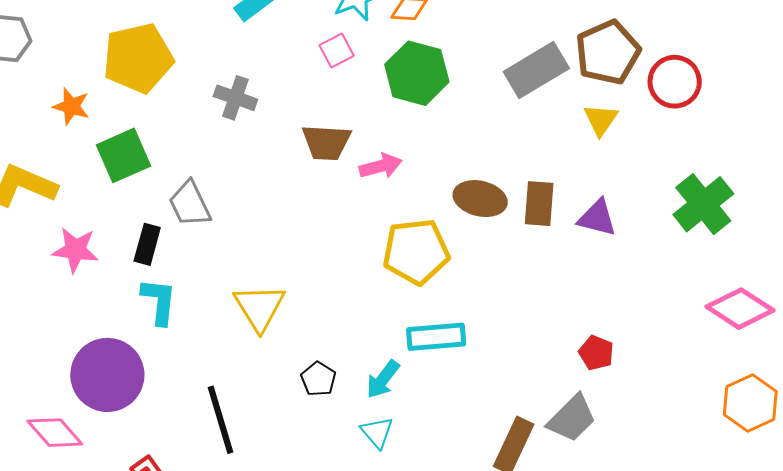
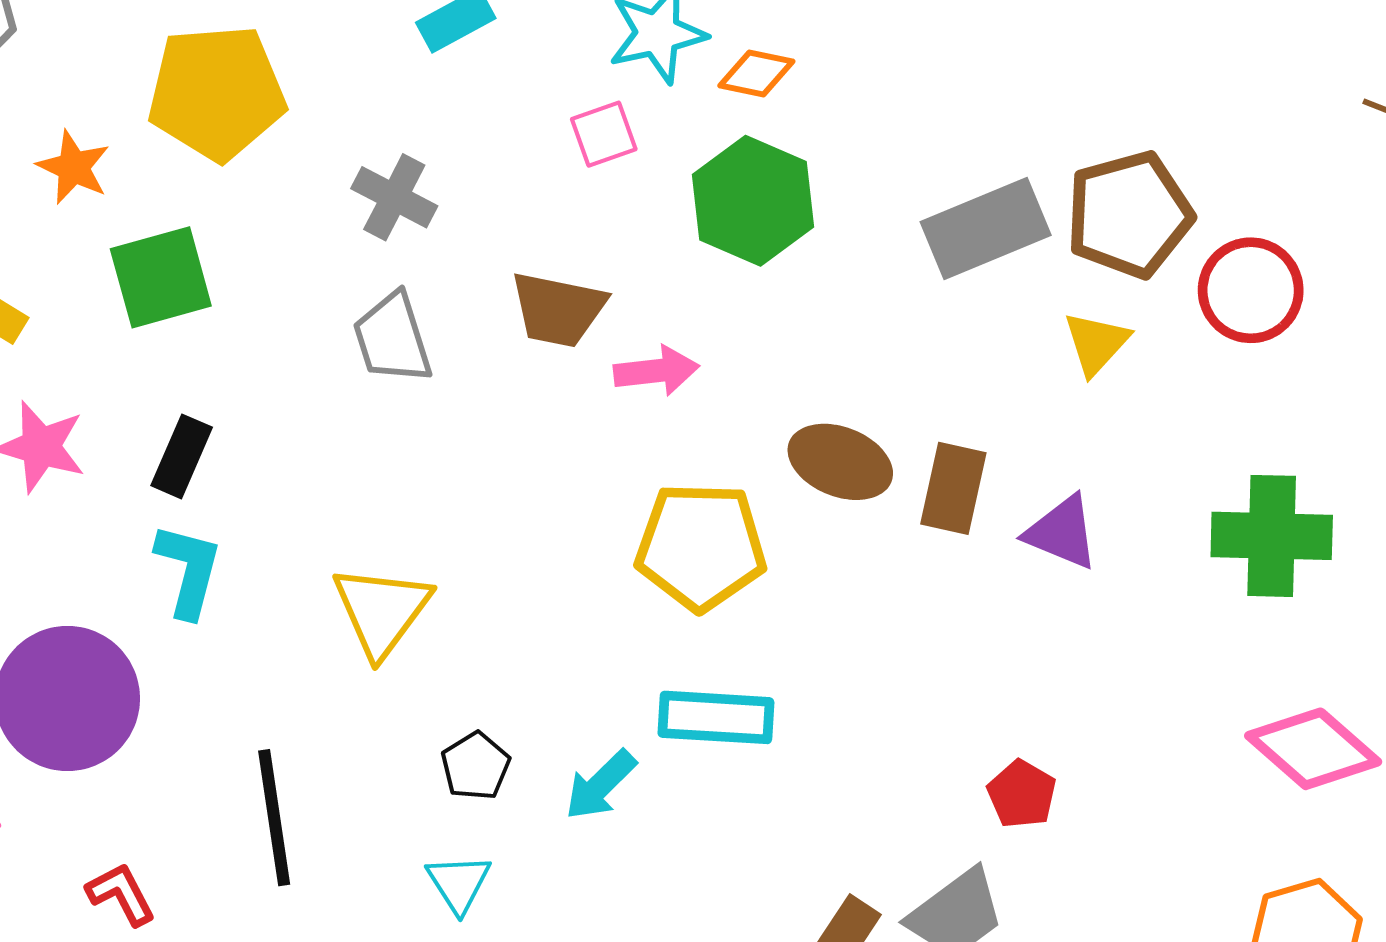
gray trapezoid: (190, 204) -> (393, 338), moved
green cross: (703, 204) -> (1272, 536), turned 32
cyan triangle: (377, 432) -> (459, 883), moved

